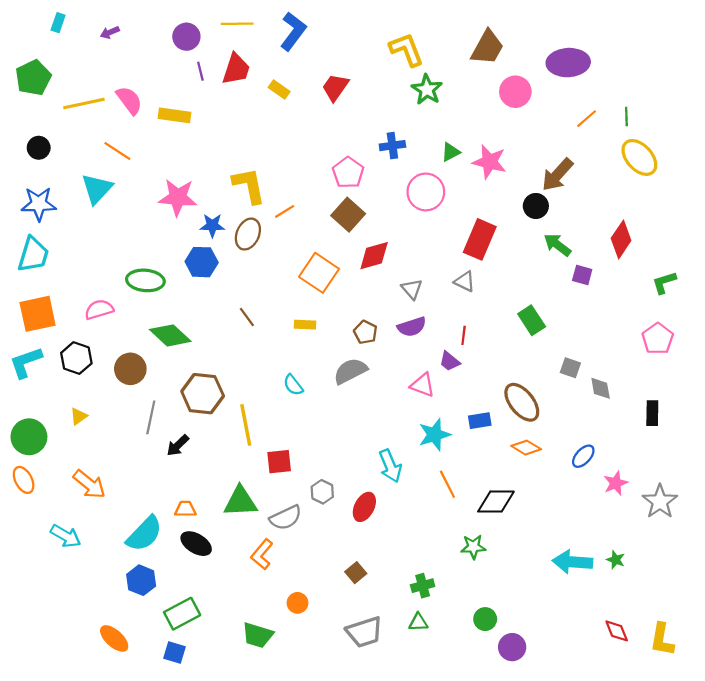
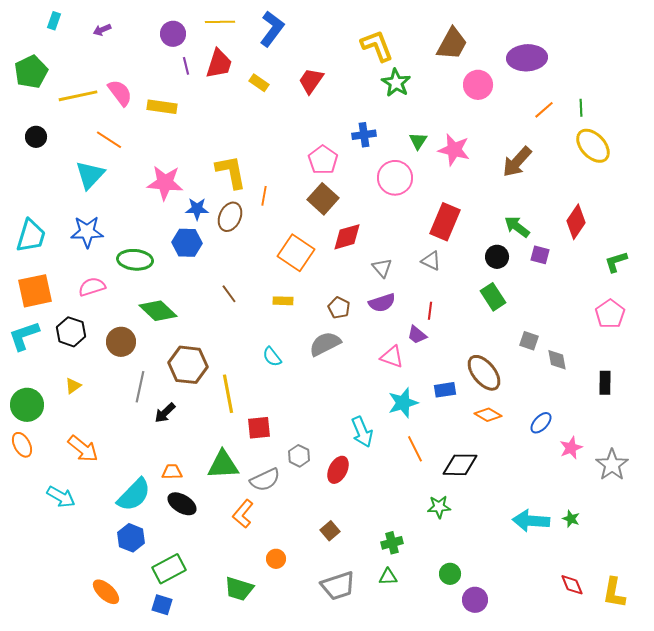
green triangle: (451, 152) -> (418, 141), turned -30
blue star: (39, 204) -> (87, 232), moved
black circle: (536, 206) -> (497, 257), moved
orange line: (285, 211) -> (264, 196), turned -48

